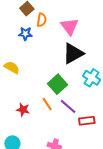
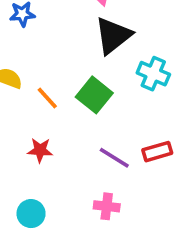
orange line: (47, 104) -> (47, 98), moved
purple line: (68, 106) -> (114, 158), moved

